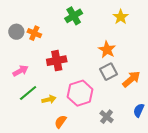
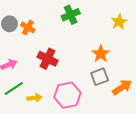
red cross: (57, 61) -> (48, 59), turned 30

